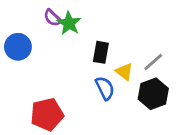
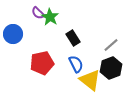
black rectangle: (101, 52) -> (73, 38), turned -42
yellow triangle: (124, 72) -> (90, 80), moved, size x1.6
red pentagon: (47, 114) -> (42, 63), moved

